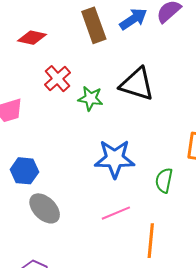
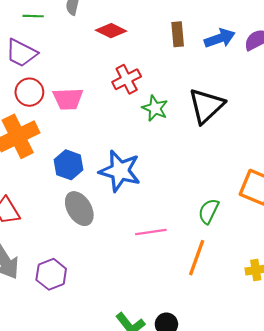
brown rectangle: (94, 25) -> (178, 34), size x0.7
black triangle: (137, 84) -> (206, 106), turned 45
blue star: (115, 159) -> (120, 171), moved
orange line: (151, 241) -> (197, 258), moved

